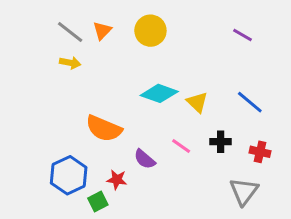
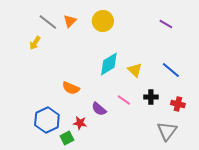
yellow arrow: (70, 63) -> (35, 43), moved, turned 112
cyan diamond: (159, 93) -> (109, 64), turned -50
orange semicircle: (104, 128) -> (71, 88), size x0.7

